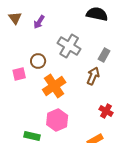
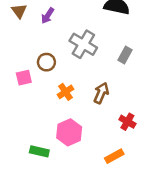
brown arrow: (93, 76) -> (101, 93), moved
orange cross: (54, 86) -> (65, 92), size x0.6

